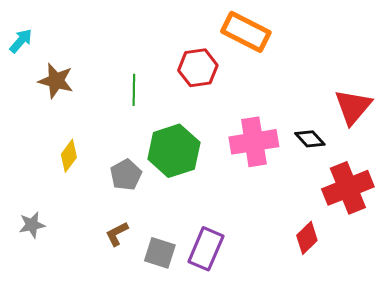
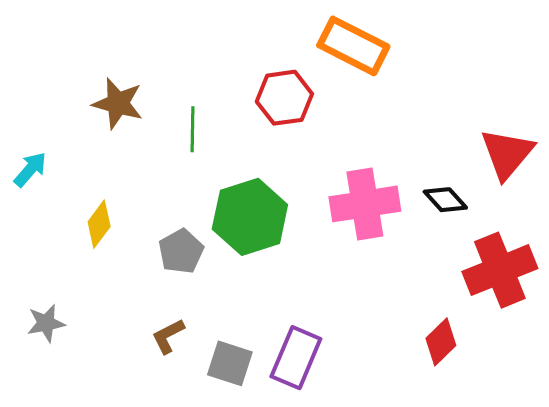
cyan arrow: (21, 41) -> (30, 170), moved
brown star: (56, 81) -> (118, 103), moved

